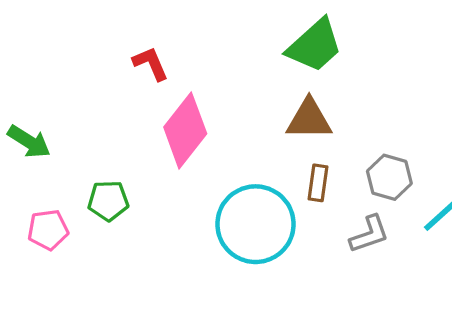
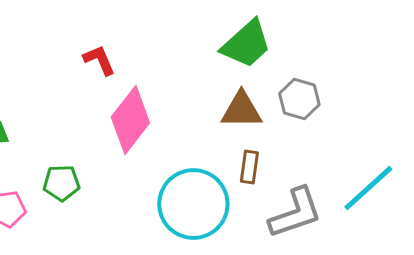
gray hexagon: (389, 177) -> (299, 99), moved
gray L-shape: (369, 234) -> (295, 213), size x1.5

